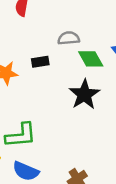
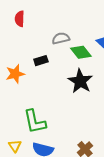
green L-shape: (21, 135) -> (35, 122), turned 92

